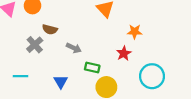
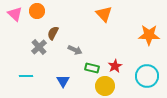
brown semicircle: (50, 29) -> (53, 33), turned 104
orange star: (135, 32) -> (149, 35), moved, size x1.5
red star: (124, 53) -> (115, 66), moved

